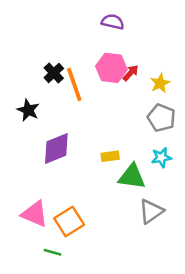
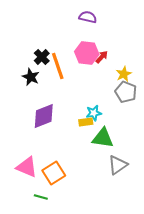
yellow star: (160, 83) -> (124, 74), moved
black star: (28, 110) -> (31, 77), moved
cyan star: (161, 157) -> (94, 113), moved

